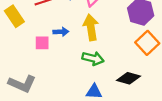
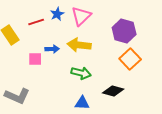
yellow arrow: (91, 27) -> (79, 45), turned -75

